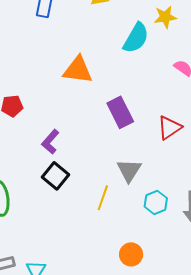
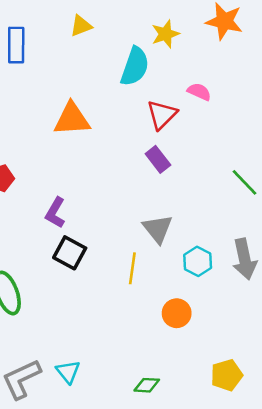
purple rectangle: (120, 112) -> (158, 159), moved, size x0.7
red triangle: (170, 128) -> (162, 115), moved
orange circle: (131, 254) -> (177, 313), moved

